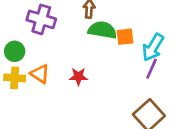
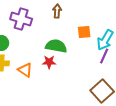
green semicircle: (102, 30) -> (56, 46), moved
orange triangle: (40, 74) -> (25, 70), moved

